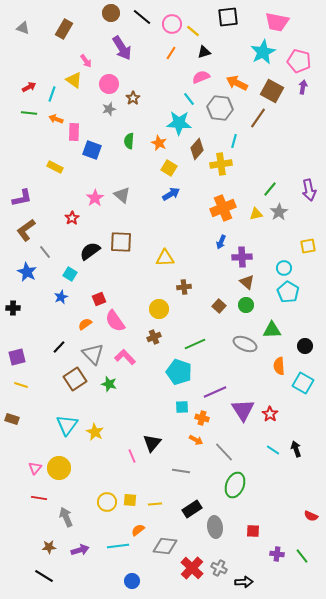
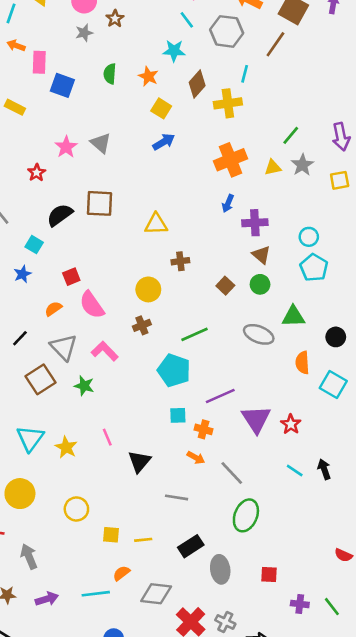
cyan star: (179, 123) -> (174, 51), size x0.7
yellow square: (308, 246) -> (340, 180), moved
pink line: (132, 456) -> (107, 437), moved
yellow circle: (107, 502) -> (76, 509), moved

